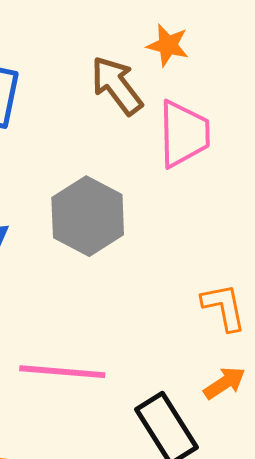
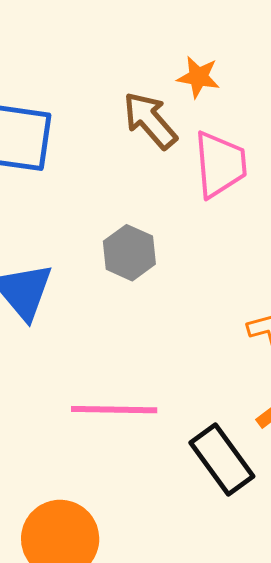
gray hexagon: (88, 216) -> (129, 253), size x0.7

